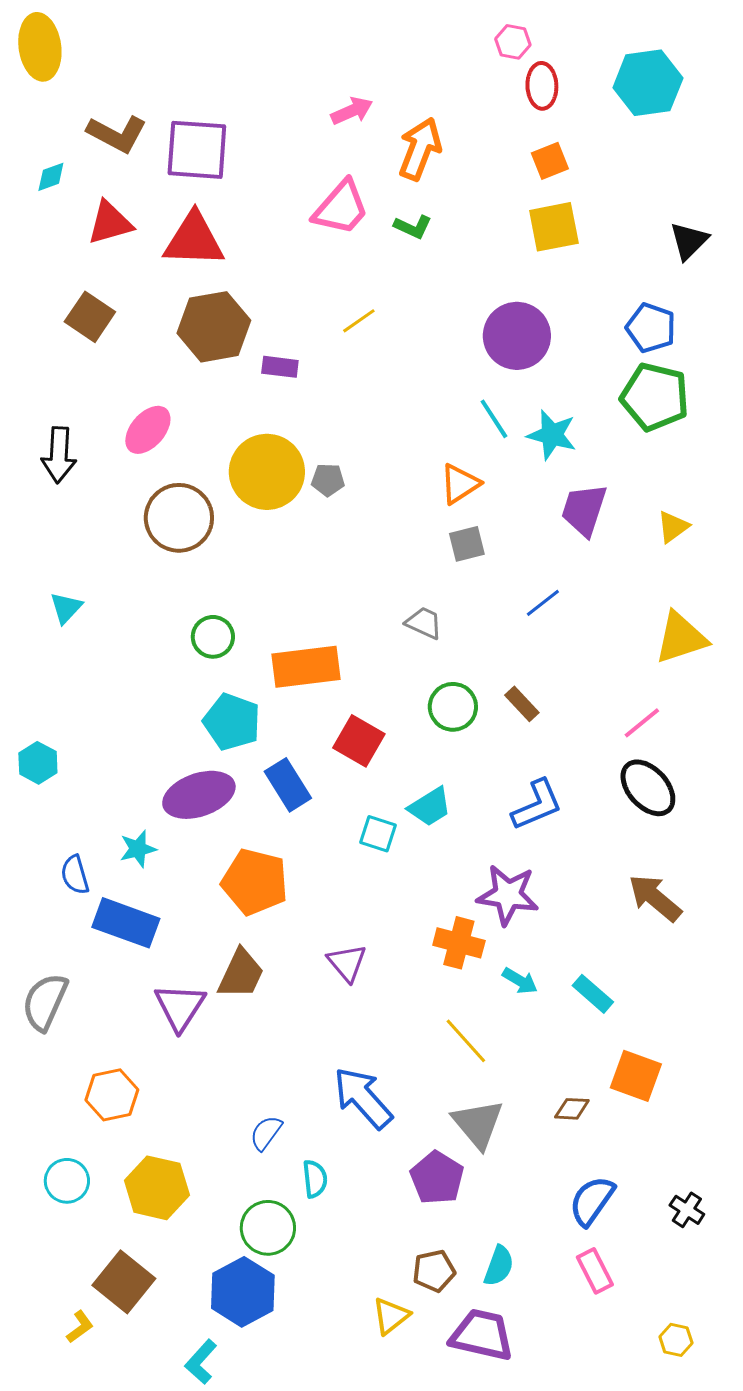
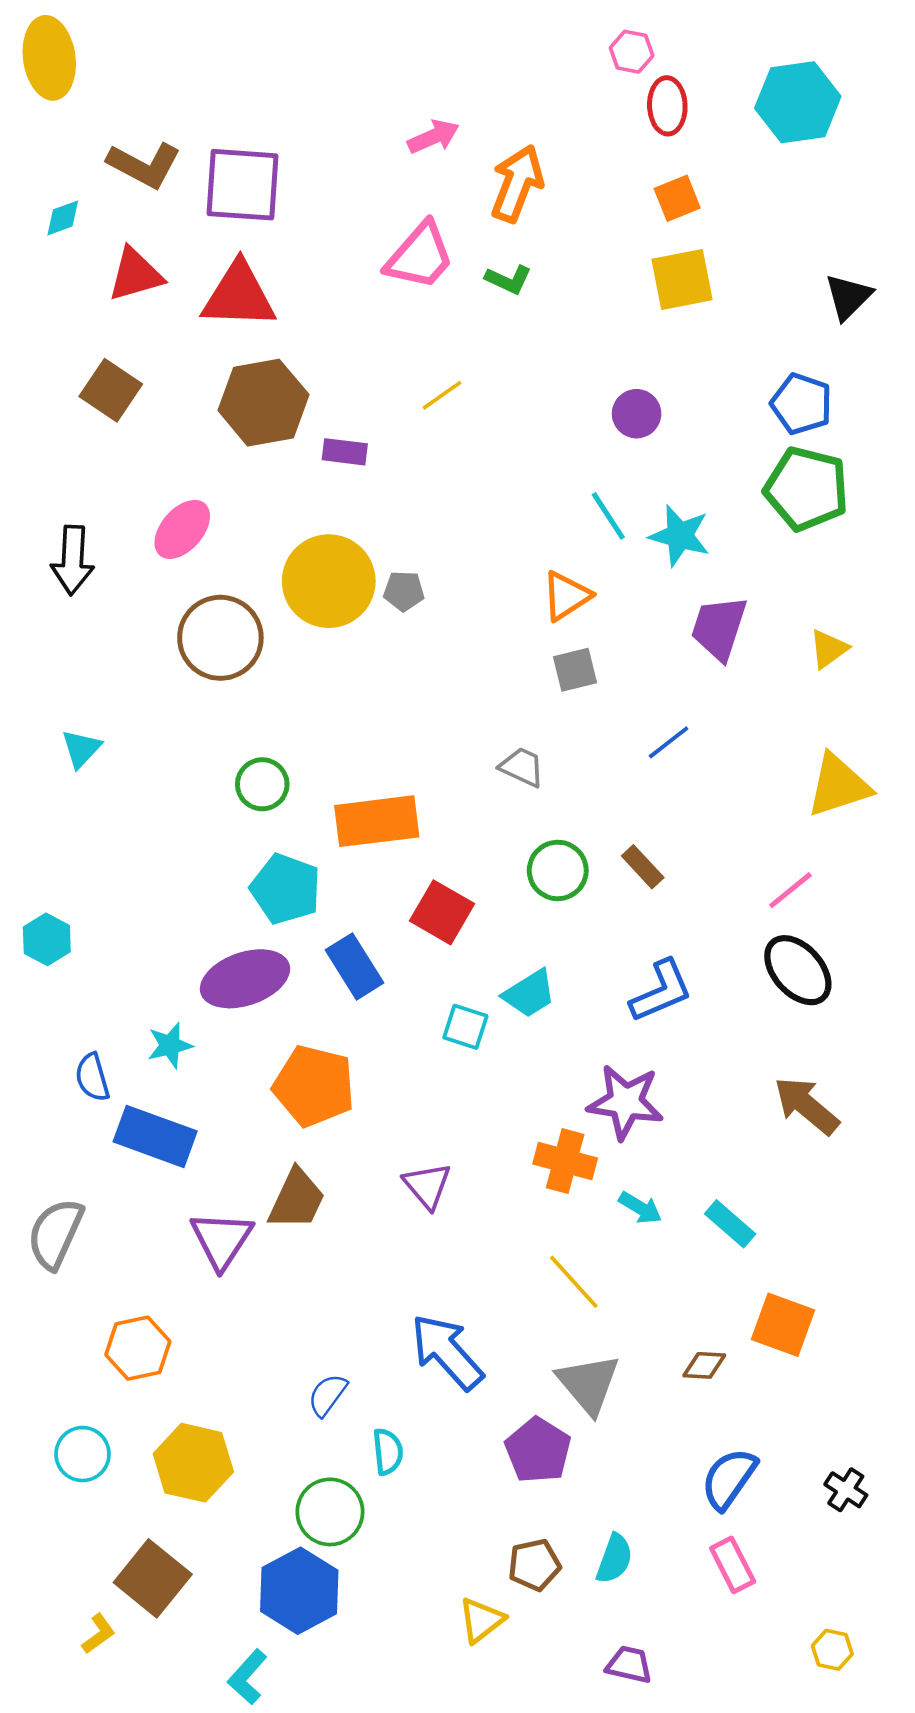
purple circle: (517, 336) -> (637, 414), size x0.6
purple trapezoid: (482, 1335) -> (629, 1665), moved, size x0.6

